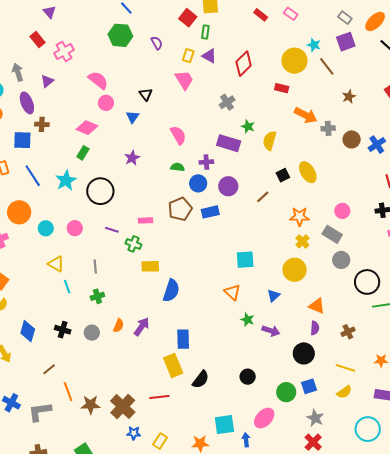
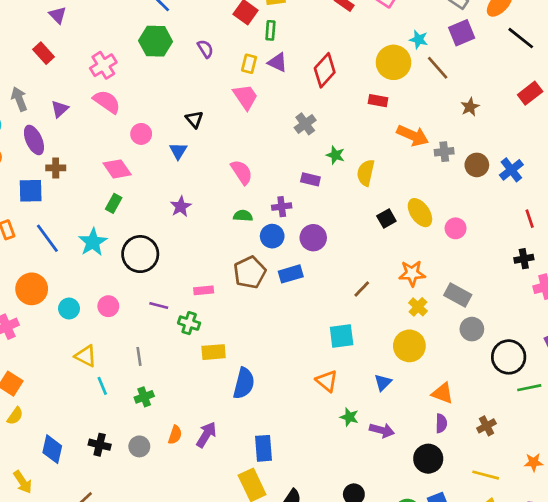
pink cross: (64, 51) -> (103, 65), moved
pink semicircle: (98, 80) -> (107, 102), moved
pink diamond: (87, 128) -> (117, 169), turned 35
purple rectangle: (229, 143) -> (310, 179), size x0.6
brown line: (263, 197) -> (362, 289), moved
pink circle: (342, 211) -> (456, 228), moved

